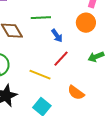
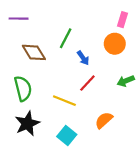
green line: (41, 18) -> (66, 38), turned -60
orange semicircle: (76, 93) -> (104, 120), turned 102

